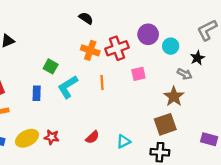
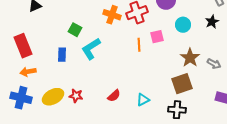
cyan circle: (171, 46) -> (183, 25), moved
gray arrow: (185, 74) -> (214, 64), moved
orange line: (102, 83) -> (139, 45), moved

